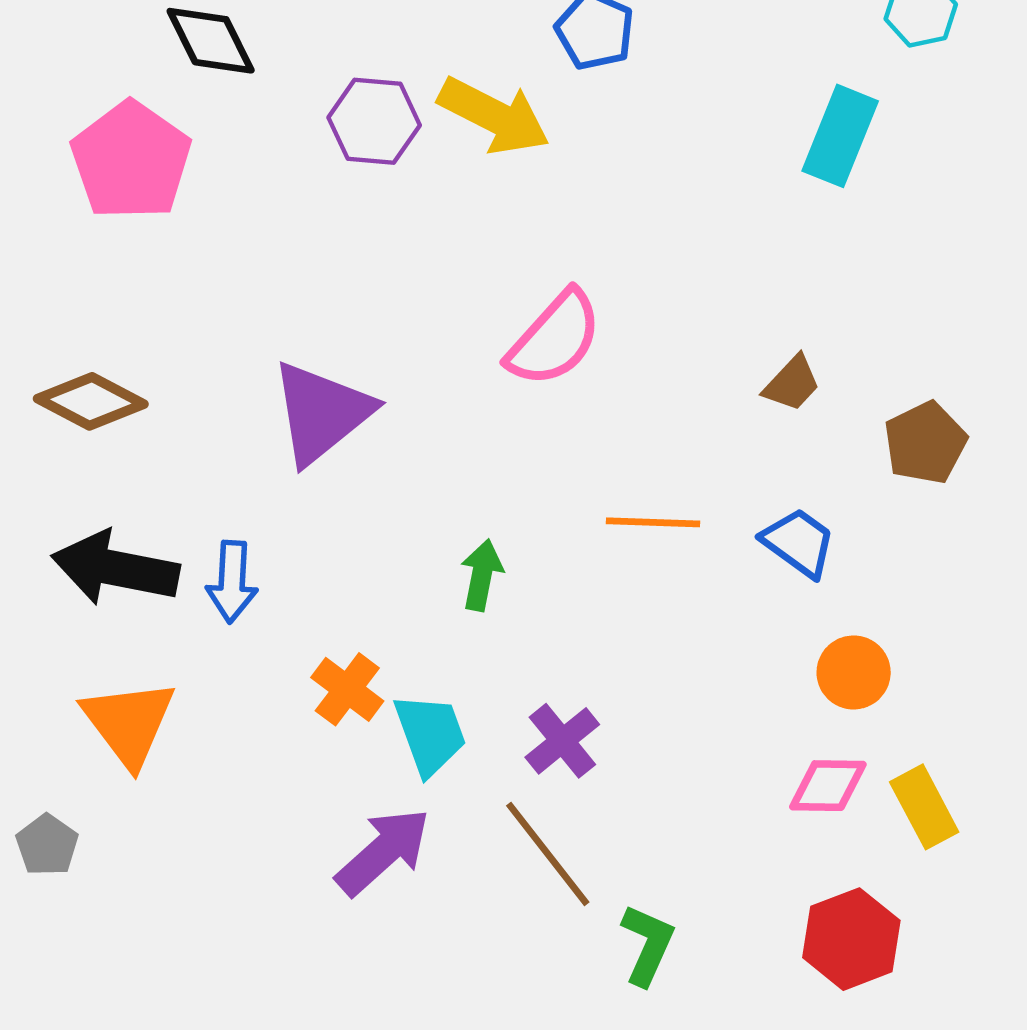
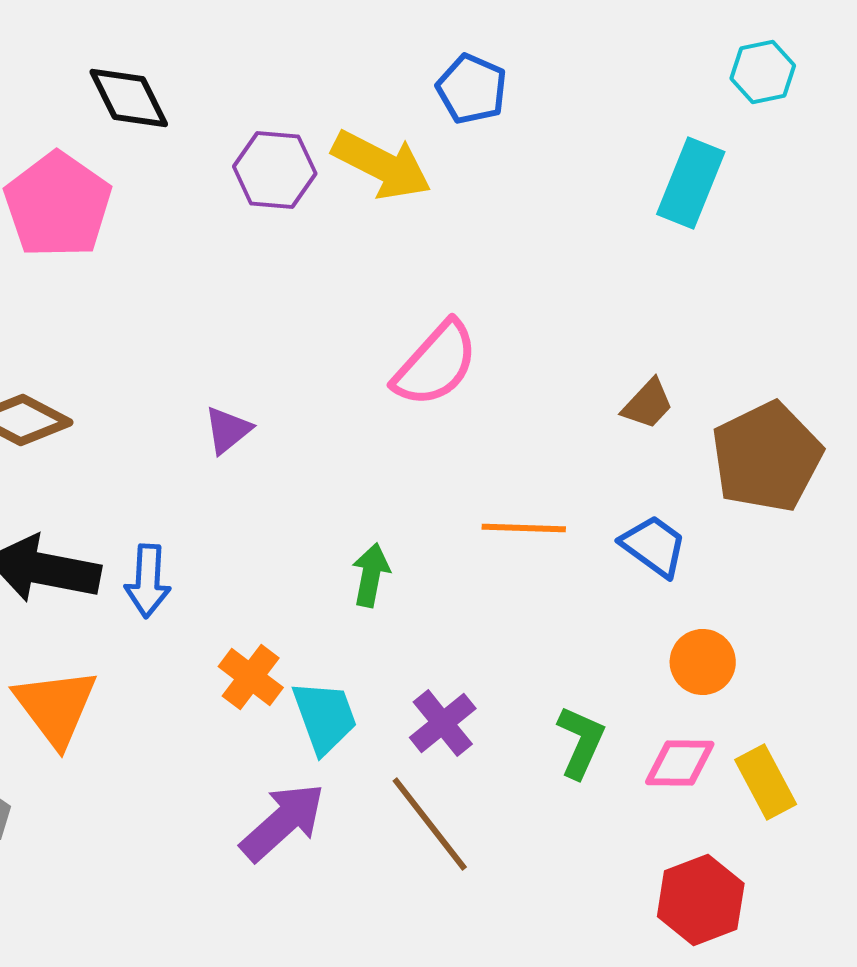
purple triangle: (321, 413) -> (228, 430), size x0.5
brown pentagon: (925, 443) -> (767, 457), size x1.5
green L-shape: (647, 945) -> (581, 742), moved

